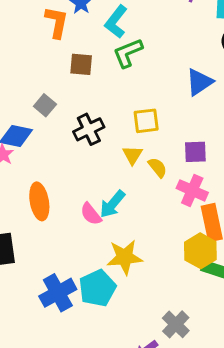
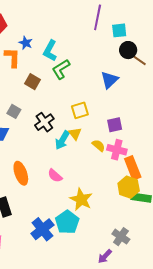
brown square: (81, 64) -> (32, 82), turned 35
yellow semicircle: (158, 167) -> (99, 146), moved
cyan arrow: (112, 204) -> (62, 140), moved
yellow star: (125, 257) -> (81, 199), turned -30

